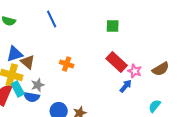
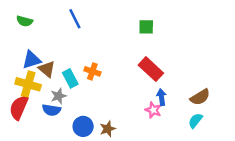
brown semicircle: (161, 69) -> (200, 97), moved
pink star: (135, 71) -> (153, 110), moved
blue arrow: (126, 86) -> (161, 97), turned -48
cyan rectangle: (18, 89) -> (70, 78), moved

